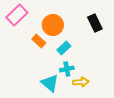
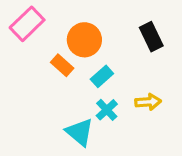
cyan cross: (67, 69) -> (107, 110), turned -32
yellow arrow: (81, 82) -> (148, 102), moved

